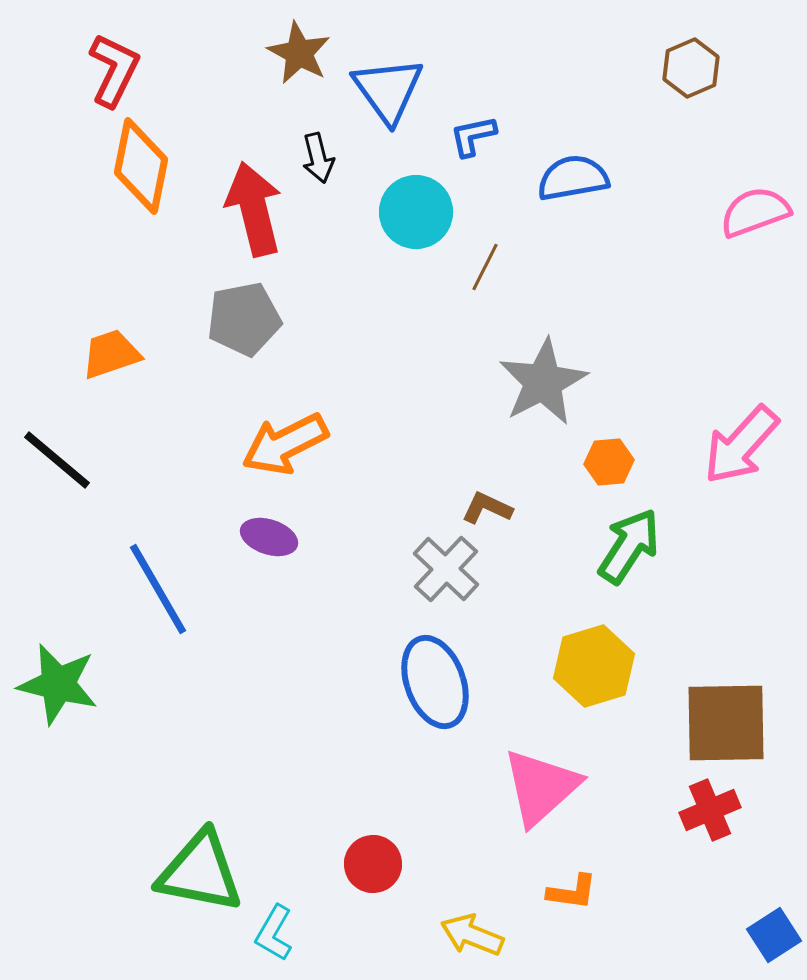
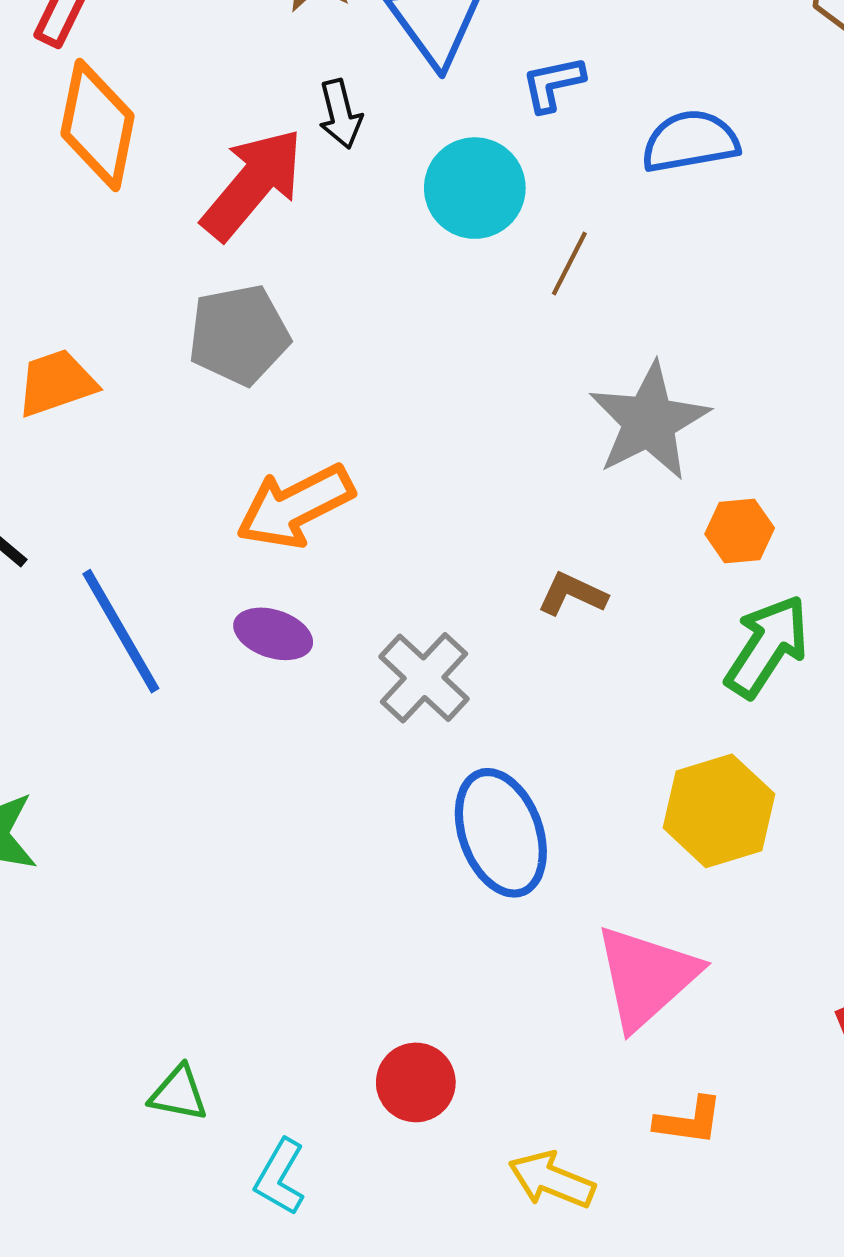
red arrow: (254, 209) -> (253, 184), turned 54
gray cross: (446, 569) -> (424, 678), moved
blue line: (158, 589) -> (121, 631), moved
green triangle: (200, 872) -> (178, 1093), size x0.5

